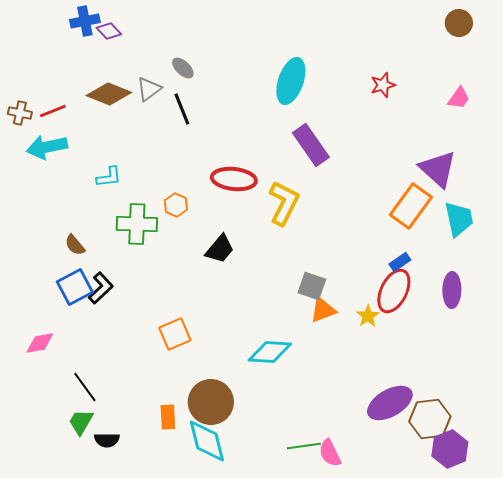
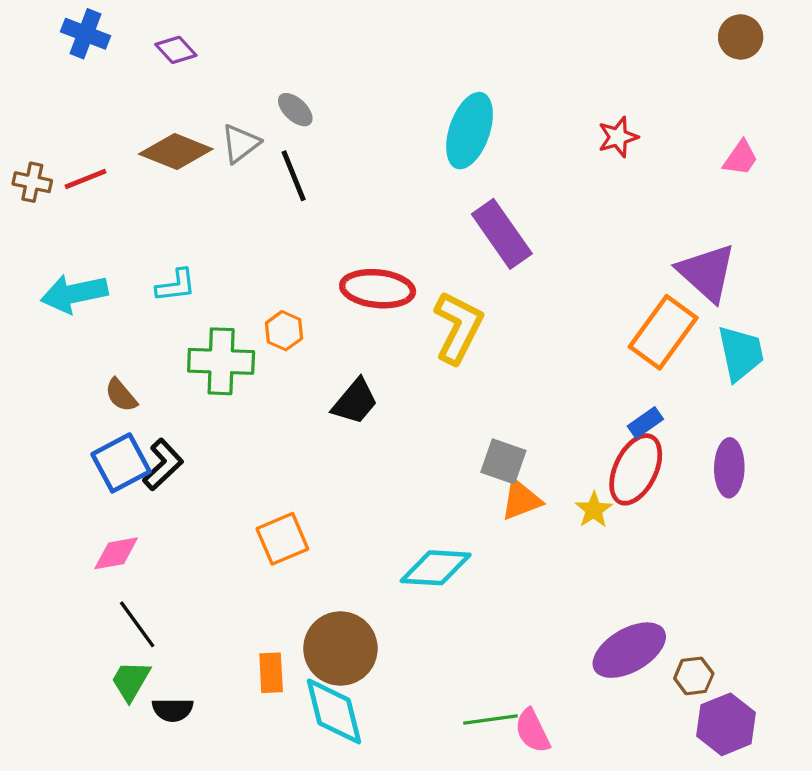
blue cross: (85, 21) -> (86, 34), moved, turned 32
cyan arrow: (47, 147) -> (74, 294), moved
pink diamond: (40, 343) -> (116, 553), moved
brown hexagon: (430, 419) -> (694, 676), size x0.6

